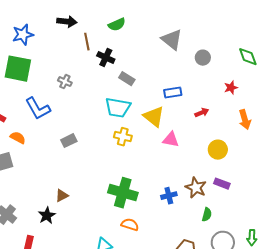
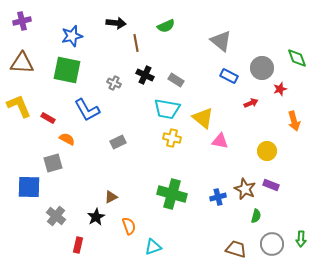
black cross: (106, 58) -> (145, 75), moved
gray circle: (203, 58) -> (262, 68), moved, size x1.5
blue rectangle: (173, 93) -> (229, 76), moved, turned 36
red arrow: (202, 113) -> (251, 103), moved
orange semicircle: (130, 225) -> (129, 226), moved, turned 54

